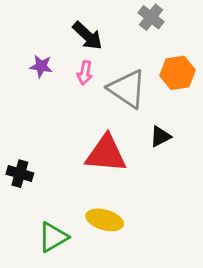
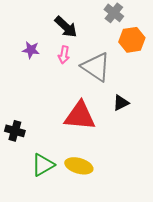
orange hexagon: (178, 73) -> (132, 40), moved
green triangle: (53, 237) -> (43, 165), moved

